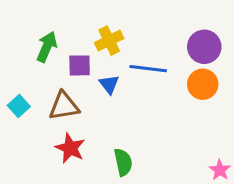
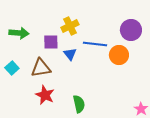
green arrow: (47, 47) -> (19, 33), moved, turned 72
orange circle: (203, 84) -> (119, 55), moved

